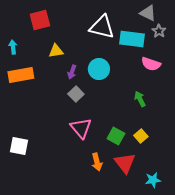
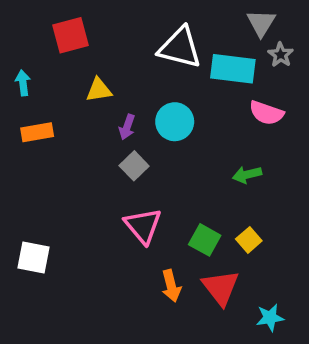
gray triangle: (148, 13) -> (261, 23), turned 36
orange rectangle: (21, 75) -> (37, 132), size x0.7
green arrow: (140, 99) -> (247, 175), turned -77

